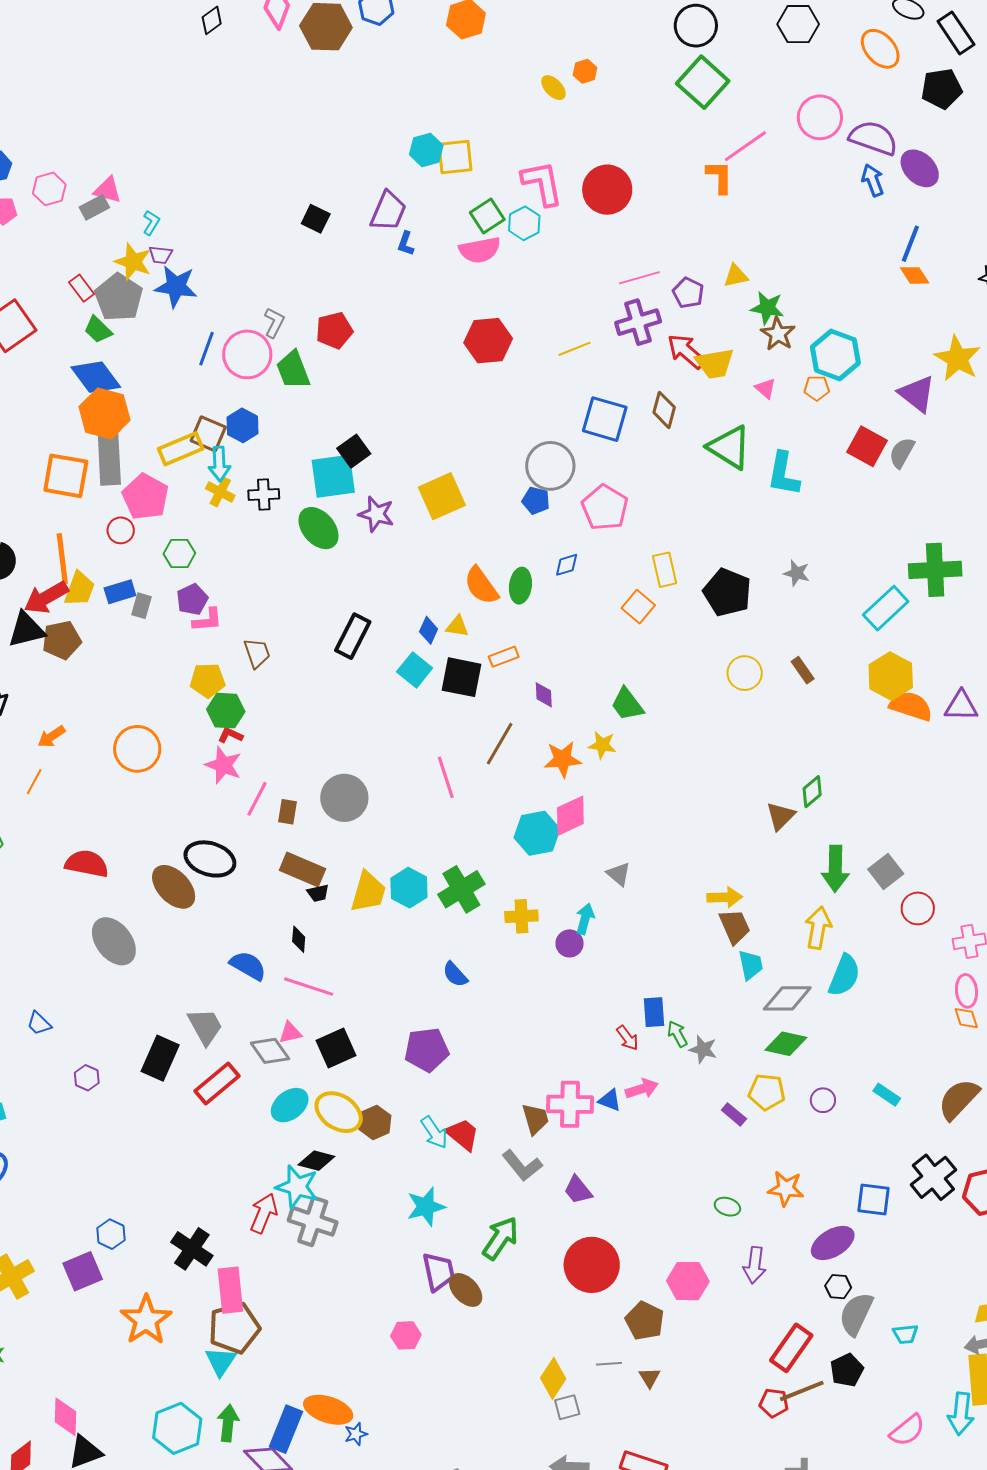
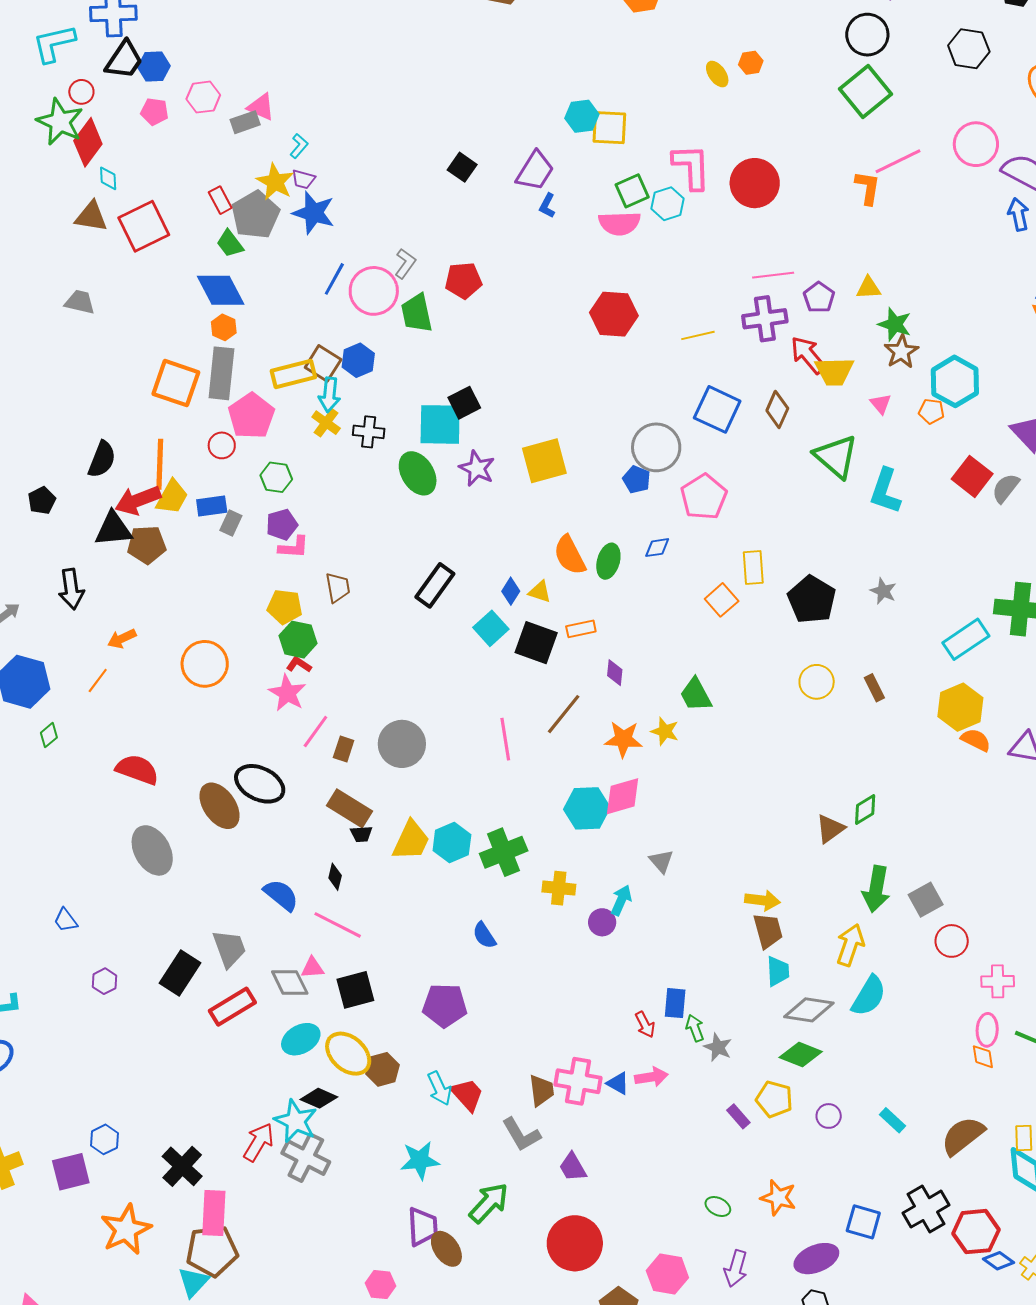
orange hexagon: (105, 413) -> (224, 327), size x0.5
orange semicircle: (911, 706) -> (976, 740), size x0.7

